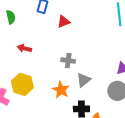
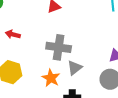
gray cross: (68, 61) -> (59, 47), size x1.6

